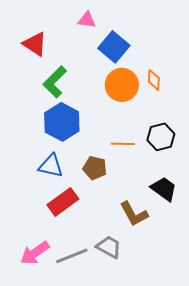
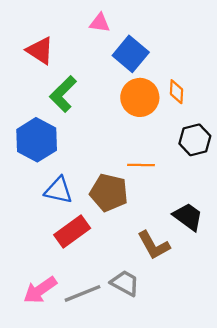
blue hexagon: (62, 122) -> (37, 140), moved
black hexagon: (161, 137) -> (195, 140), moved
brown pentagon: (95, 168) -> (109, 193), size x1.4

